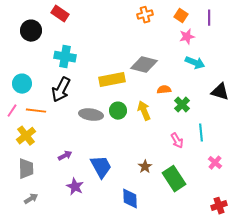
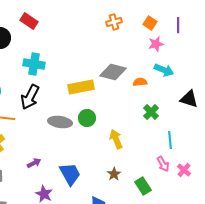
orange semicircle: (164, 90) -> (140, 82), moved
yellow arrow: (144, 111) -> (116, 139), moved
pink arrow: (177, 141) -> (163, 164), moved
green rectangle: (174, 179) -> (143, 186), size x0.7

